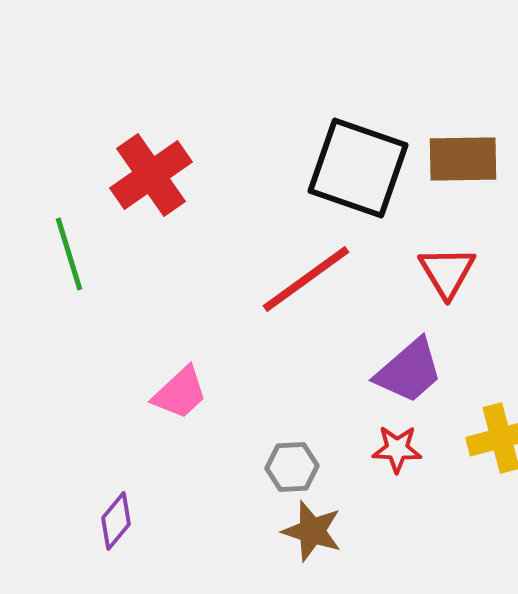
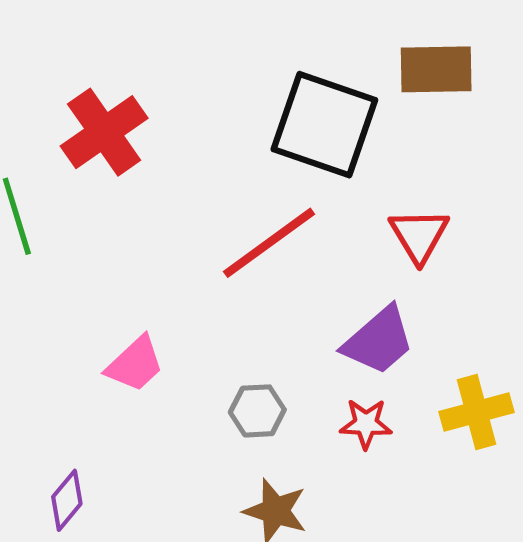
brown rectangle: (463, 159) -> (436, 69), moved
gray hexagon: (292, 467) -> (257, 411), moved

